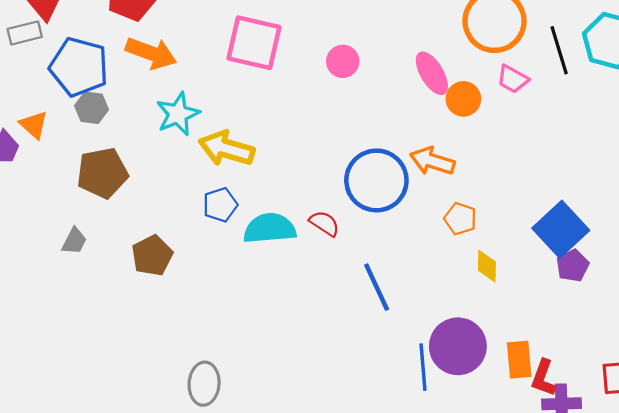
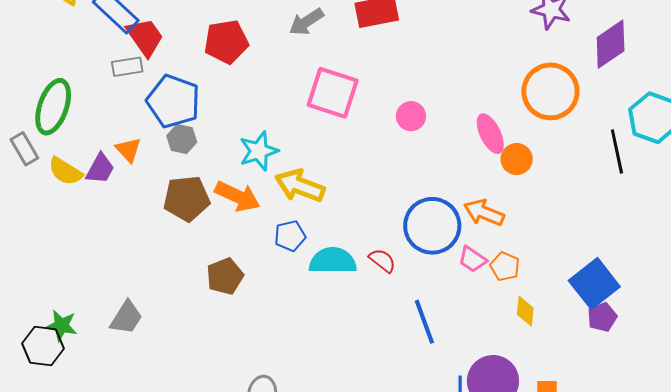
black line: (559, 50) -> (617, 151), moved
orange arrow: (151, 53) -> (237, 196), moved
pink trapezoid: (513, 79) -> (473, 259), moved
gray trapezoid: (74, 241) -> (126, 318), moved, size x1.4

